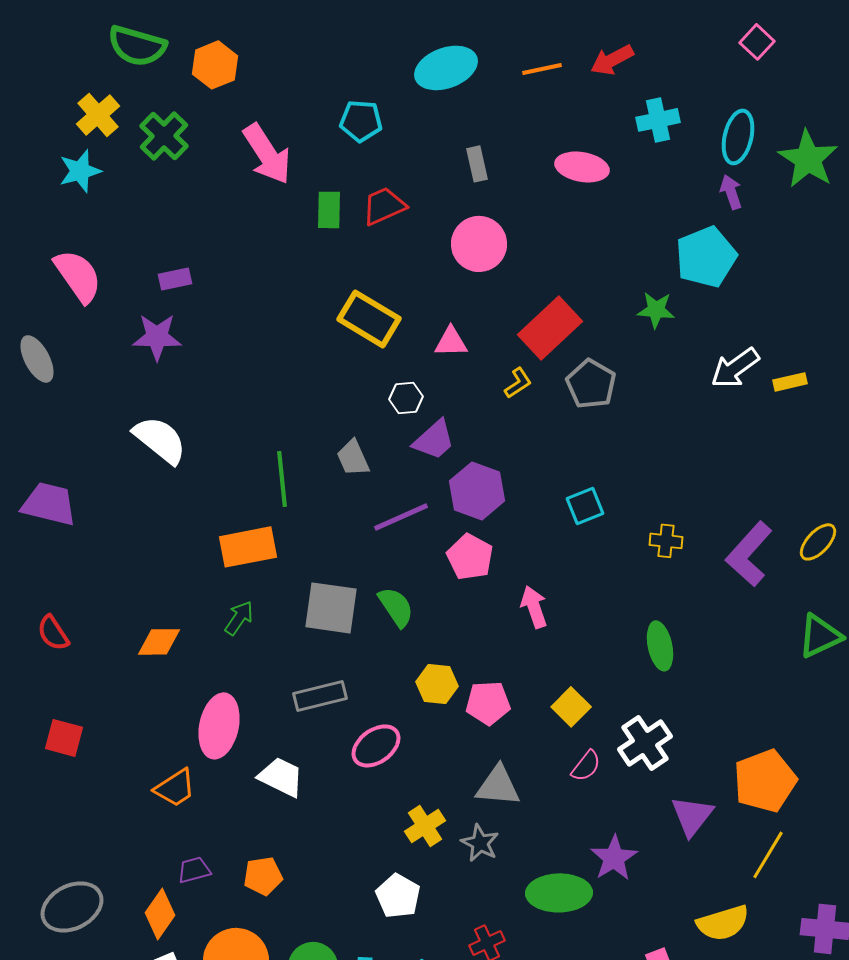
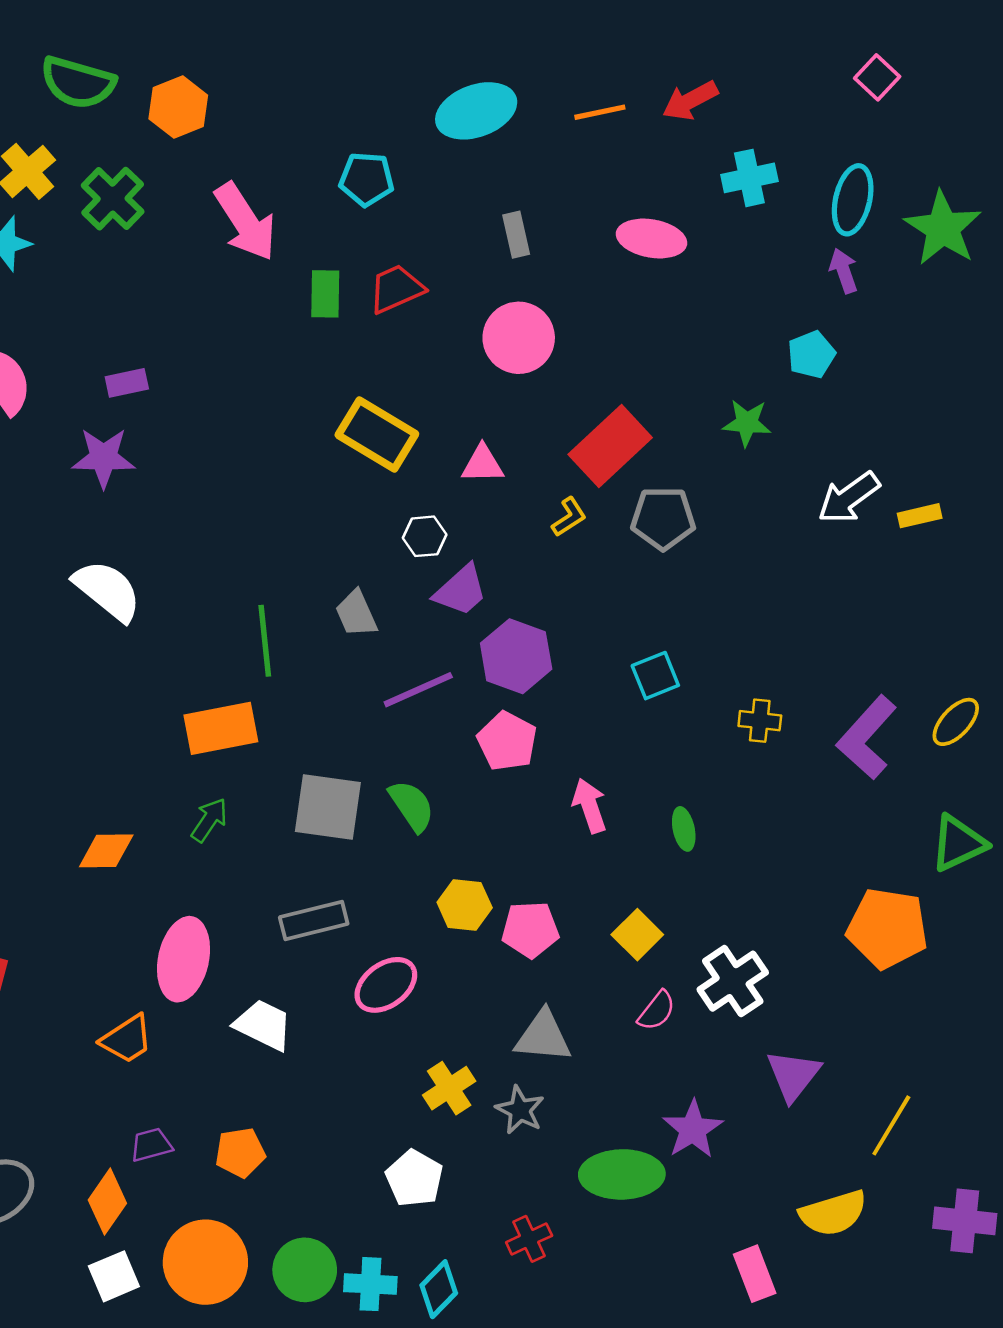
cyan pentagon: (706, 257) -> (811, 355), size x0.6
gray pentagon: (591, 384) -> (663, 518), turned -30
green ellipse: (660, 646) -> (684, 829), moved, size x0.7
orange pentagon: (765, 781) -> (887, 928), moved, turned 30

